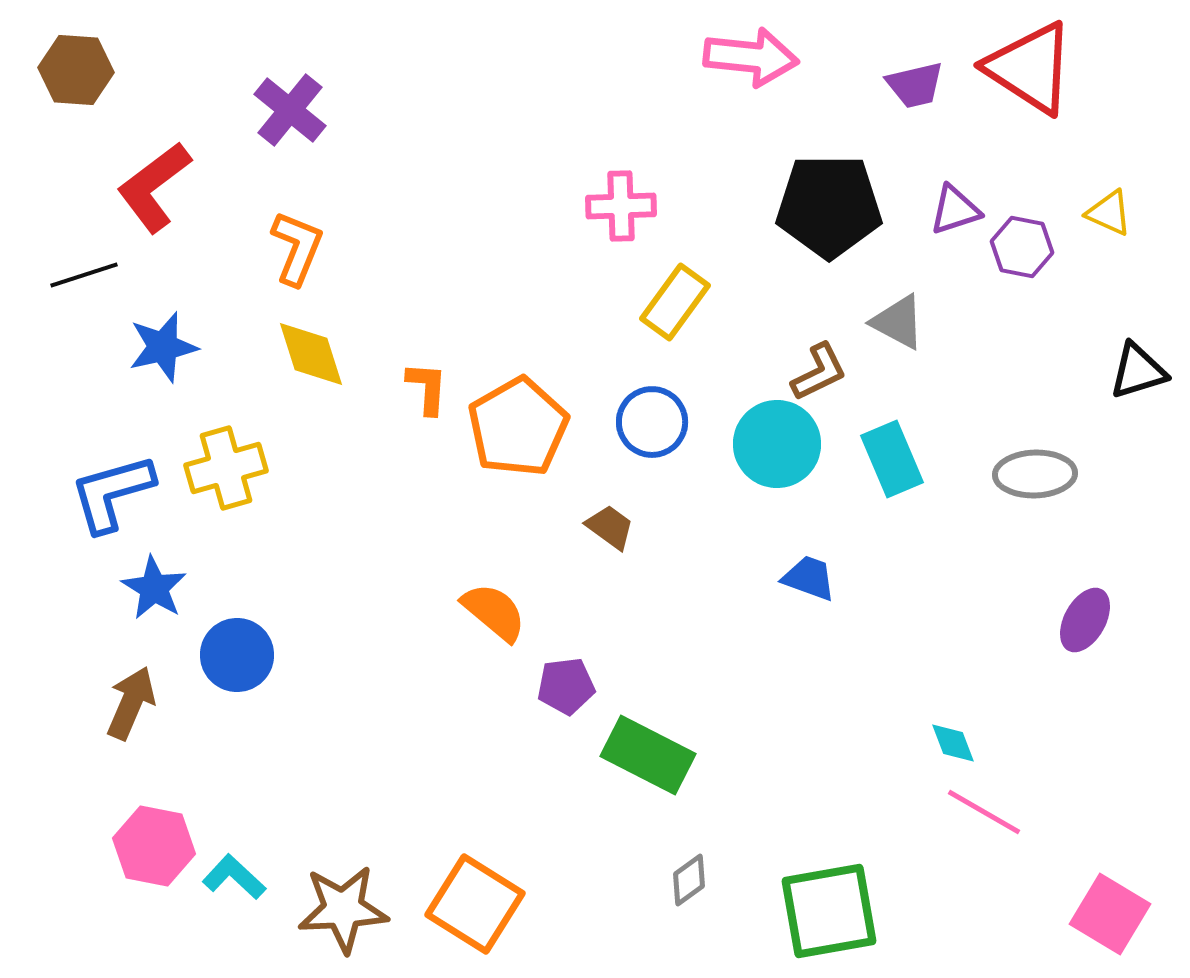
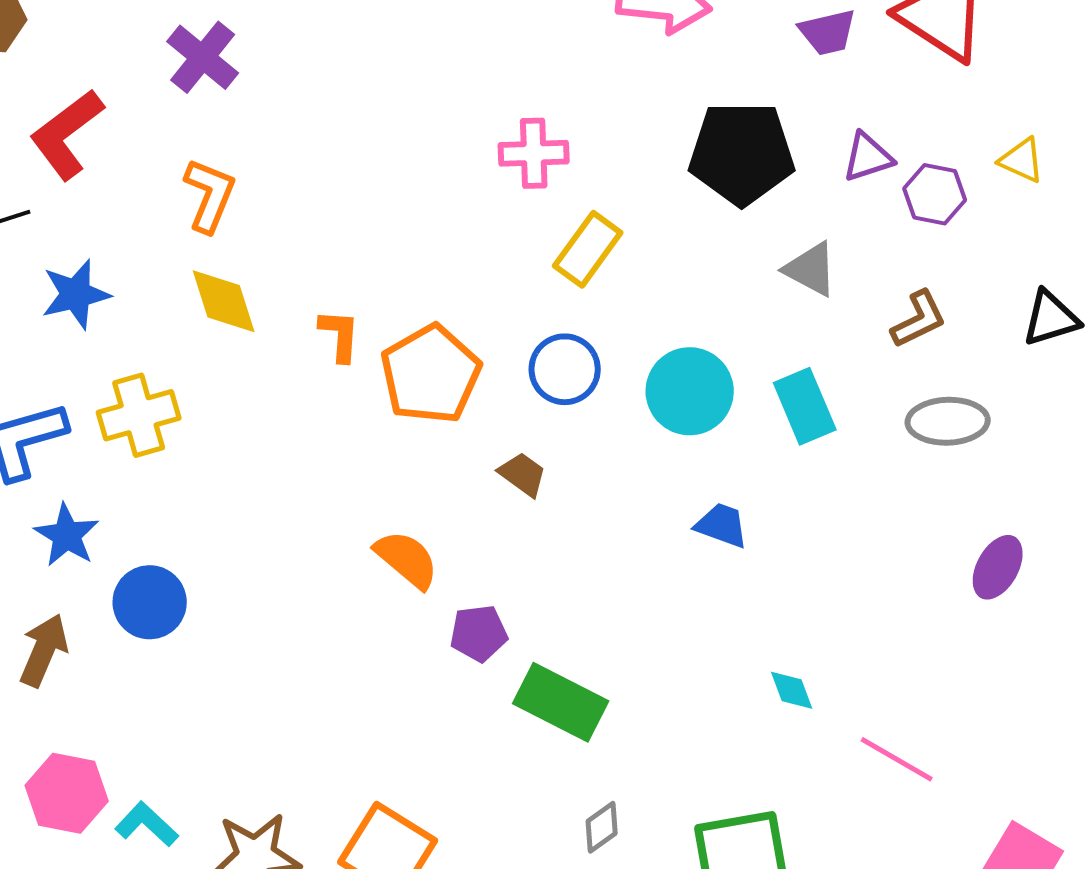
brown L-shape: (819, 372) -> (919, 319), moved
cyan diamond: (953, 743) -> (792, 690), moved

